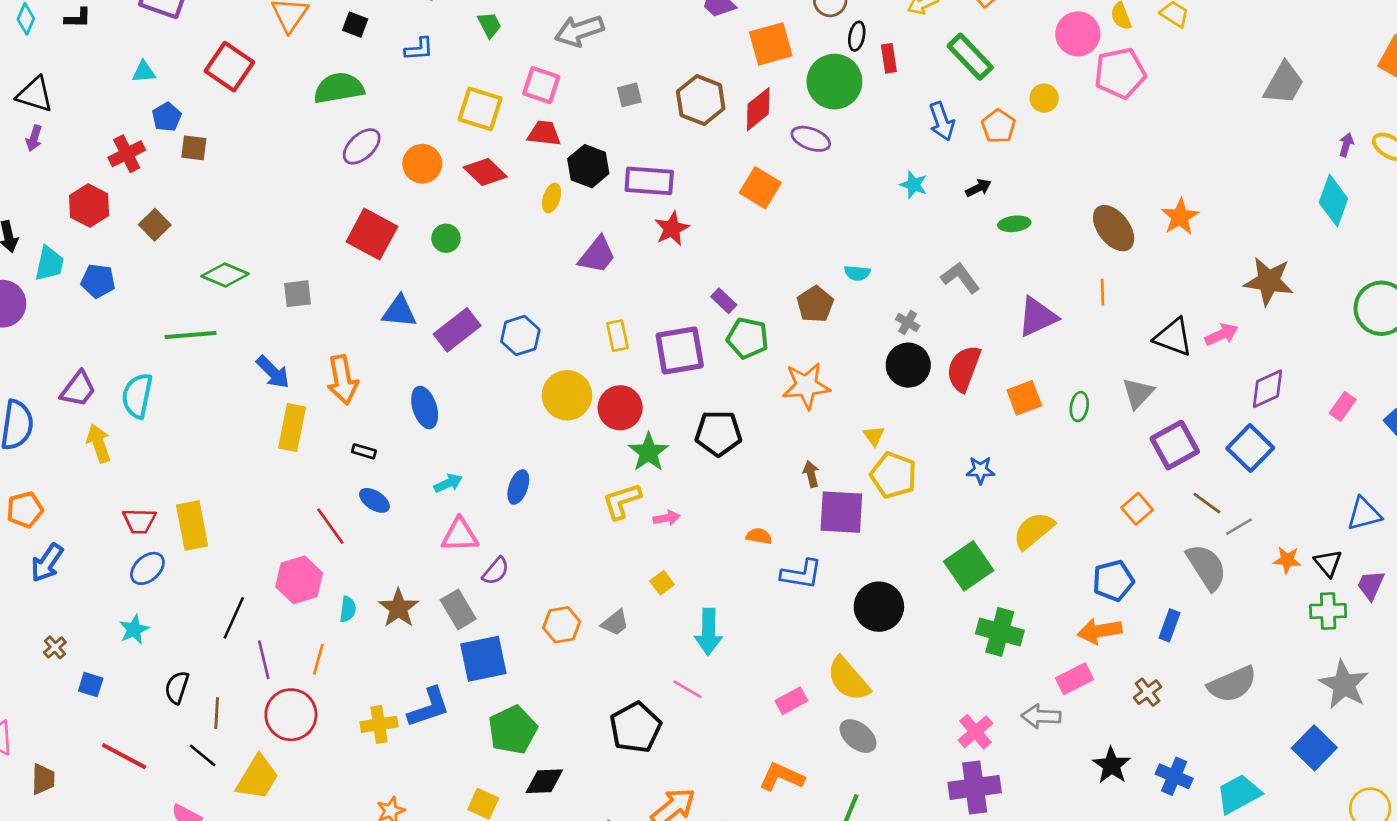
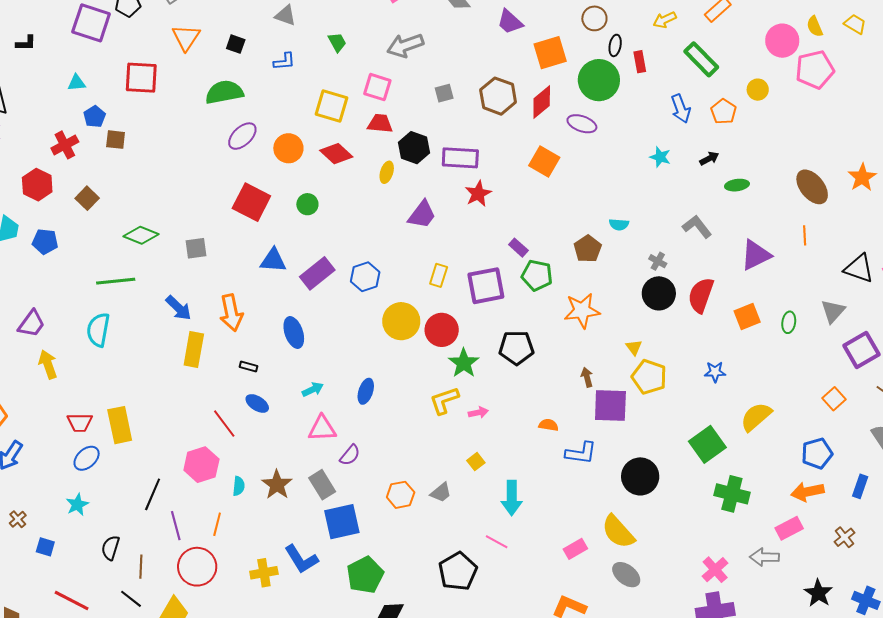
red square: (229, 67) -> (141, 78), turned -30
yellow rectangle: (617, 336) -> (439, 275), turned 30
cyan semicircle: (137, 396) -> (98, 330), moved
blue L-shape: (429, 707) -> (301, 559), turned 78

